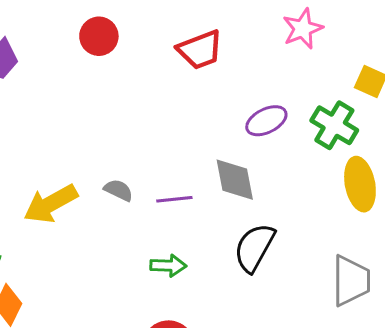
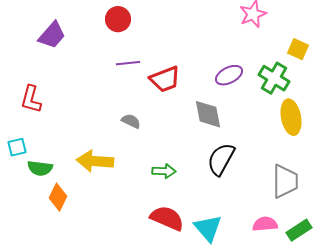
red trapezoid: (200, 50) -> (165, 79), moved
purple line: (174, 199) -> (128, 63), moved
yellow arrow: (51, 204) -> (95, 161), moved, turned 33

